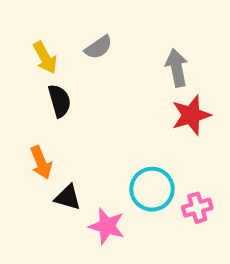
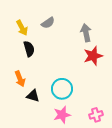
cyan circle: (152, 189) -> (62, 89), moved
pink cross: (197, 208) -> (96, 115), moved
pink star: (107, 226) -> (62, 115), moved, turned -30

